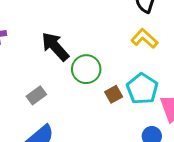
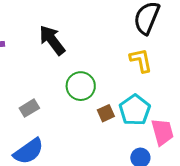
yellow L-shape: (144, 39) -> (141, 60), turned 32
black arrow: (55, 47) -> (52, 40), moved

